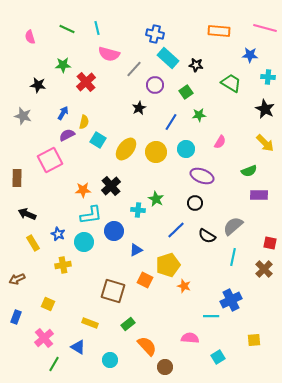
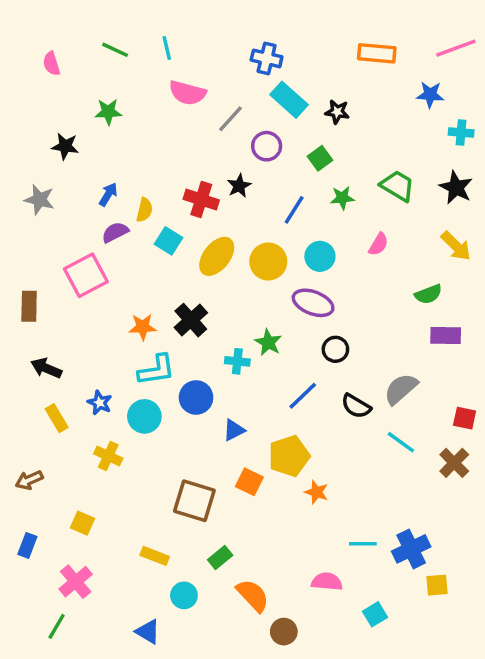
pink line: (265, 28) -> (456, 48), turned -35
red cross: (86, 82) -> (201, 200), moved, turned -30
green trapezoid: (231, 83) -> (397, 186), moved
purple ellipse: (202, 176) -> (313, 303), moved
cyan line: (233, 257) -> (401, 442), turned -66
yellow cross: (63, 265) -> (108, 456), turned 35
blue cross: (231, 300) -> (411, 549), moved
blue triangle: (78, 347) -> (148, 632), moved
cyan circle: (110, 360) -> (184, 595), moved
green line: (54, 364) -> (57, 626), moved

